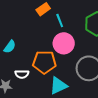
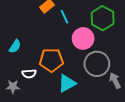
pink circle: (64, 43) -> (83, 39), moved

